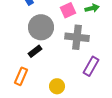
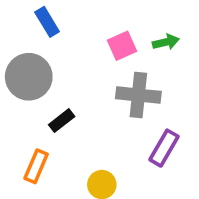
gray circle: (41, 27) -> (29, 77), moved

